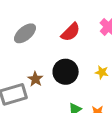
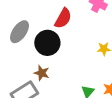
black circle: (66, 72) -> (47, 43), moved

